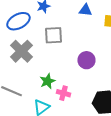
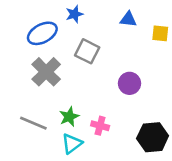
gray square: (53, 35) -> (87, 51), turned 30
green star: (47, 81) -> (69, 117), moved

